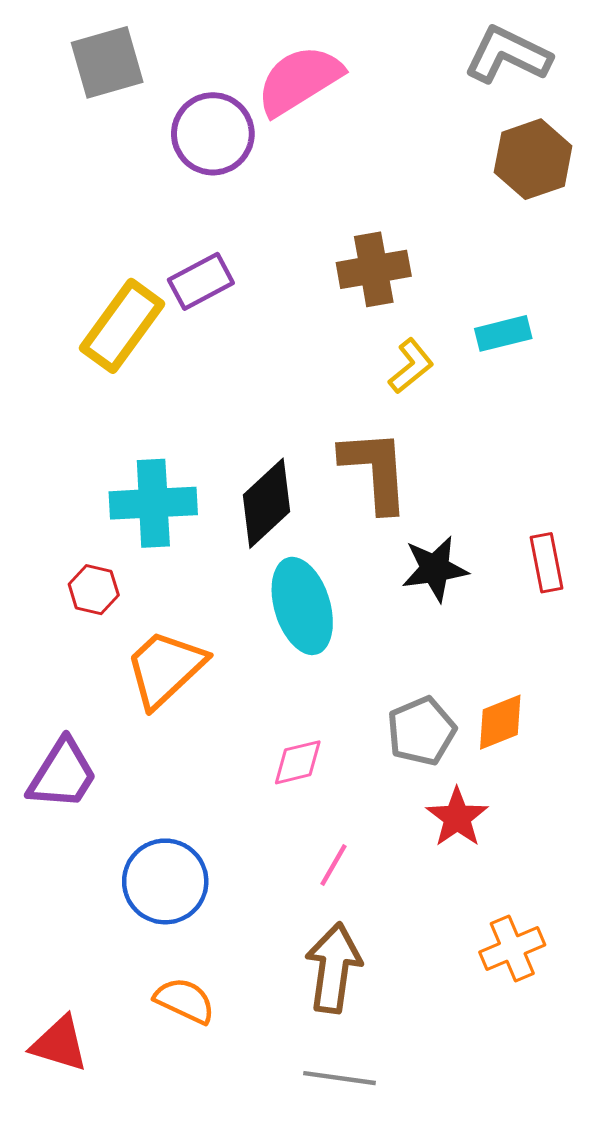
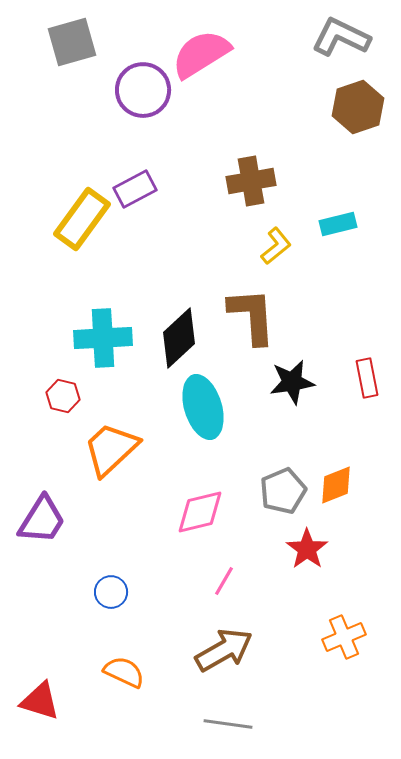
pink diamond: (298, 762) -> (200, 512), size x1.4
blue circle: (165, 881) -> (111, 592), size x0.6
brown arrow: (333, 968) -> (224, 650), turned 52

